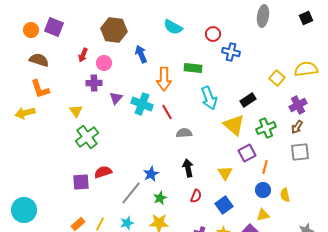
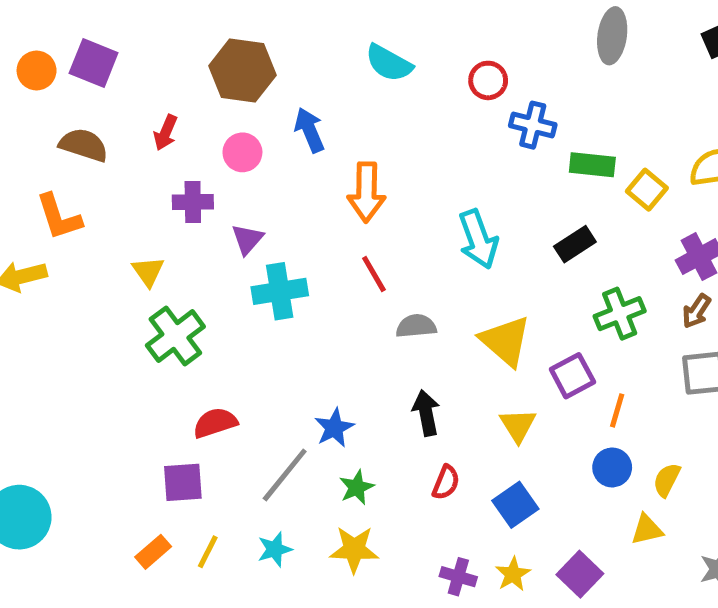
brown semicircle: (39, 60) -> (84, 145), moved
pink circle: (104, 63) -> (242, 152), moved
green rectangle: (193, 68) -> (592, 165), moved
cyan cross: (142, 104) -> (280, 291), moved, turned -30
yellow triangle: (234, 125) -> (505, 341), moved
purple square: (81, 182) -> (183, 482), moved
yellow semicircle: (285, 195) -> (667, 480), turned 40
yellow triangle: (263, 215) -> (647, 530), moved

